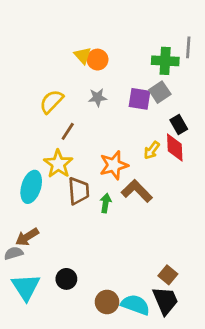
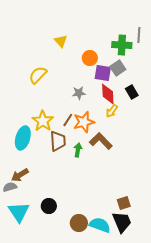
orange circle: (98, 60) -> (90, 58), moved
gray star: (98, 97) -> (79, 93), moved
brown line: (68, 131) -> (68, 120), moved
red diamond: (175, 148) -> (108, 94), moved
brown square: (168, 275) -> (124, 203), turned 32

